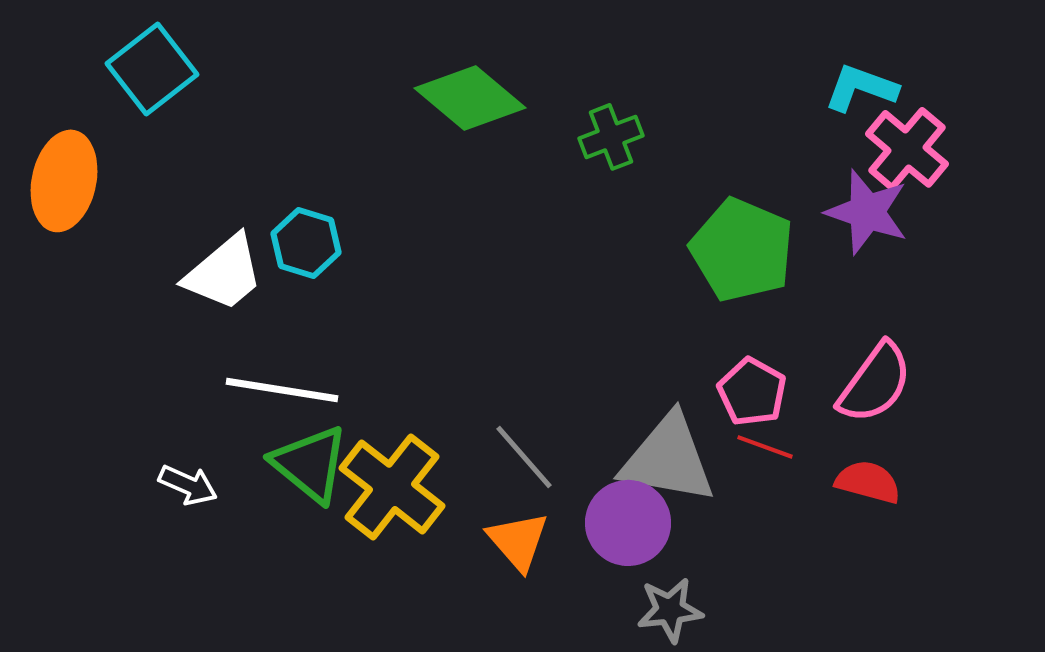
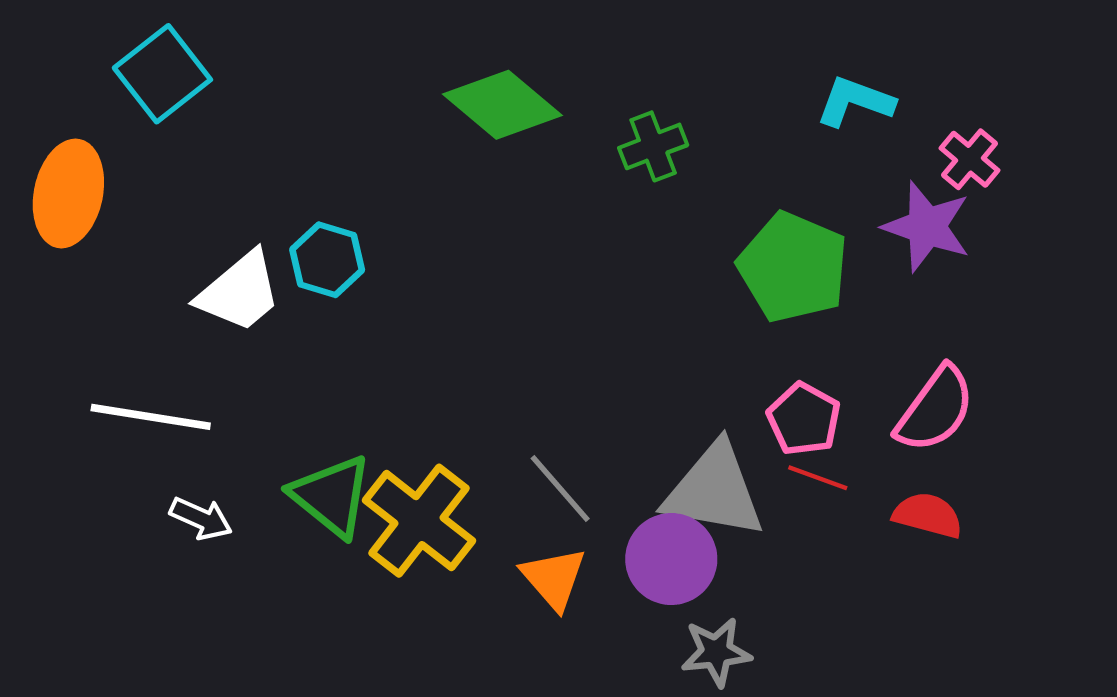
cyan L-shape: (861, 88) -> (855, 102), moved
pink cross: (907, 149) -> (969, 159), size x0.7
white line: (282, 390) -> (151, 417), moved

